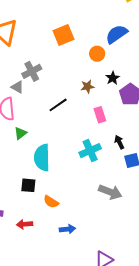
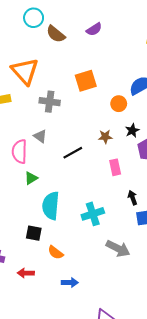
gray cross: (32, 71) -> (50, 102), moved, turned 30
gray triangle: (17, 87) -> (40, 136), moved
cyan cross: (90, 151) -> (93, 214), moved

